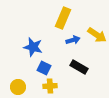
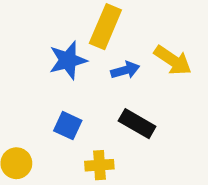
blue star: (33, 47) -> (68, 60), moved, turned -30
yellow cross: (50, 86) -> (99, 165), moved

